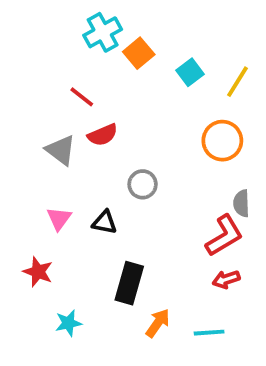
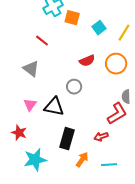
orange square: (139, 53) -> (72, 18), turned -35
red semicircle: (103, 135) -> (87, 61), moved
black triangle: (105, 222) -> (54, 107), size x1.5
red arrow: (226, 279) -> (101, 137), moved
cyan star: (68, 323) -> (35, 160), size x1.6

